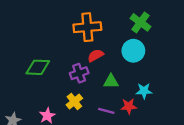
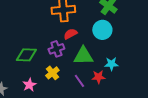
green diamond: (38, 67) -> (26, 55), moved
green triangle: (111, 81) -> (83, 56), size x1.5
purple line: (106, 111) -> (79, 81), turned 40

